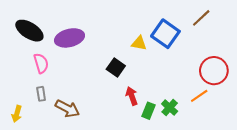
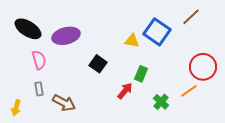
black square: (116, 67) -> (98, 64), moved
red arrow: (132, 96) -> (125, 91), turned 60
green rectangle: (149, 111) -> (141, 74), moved

